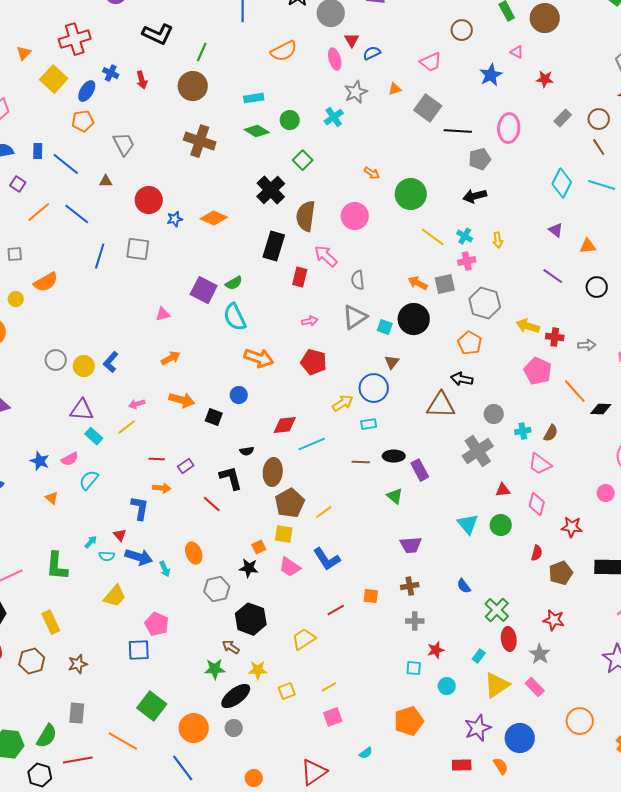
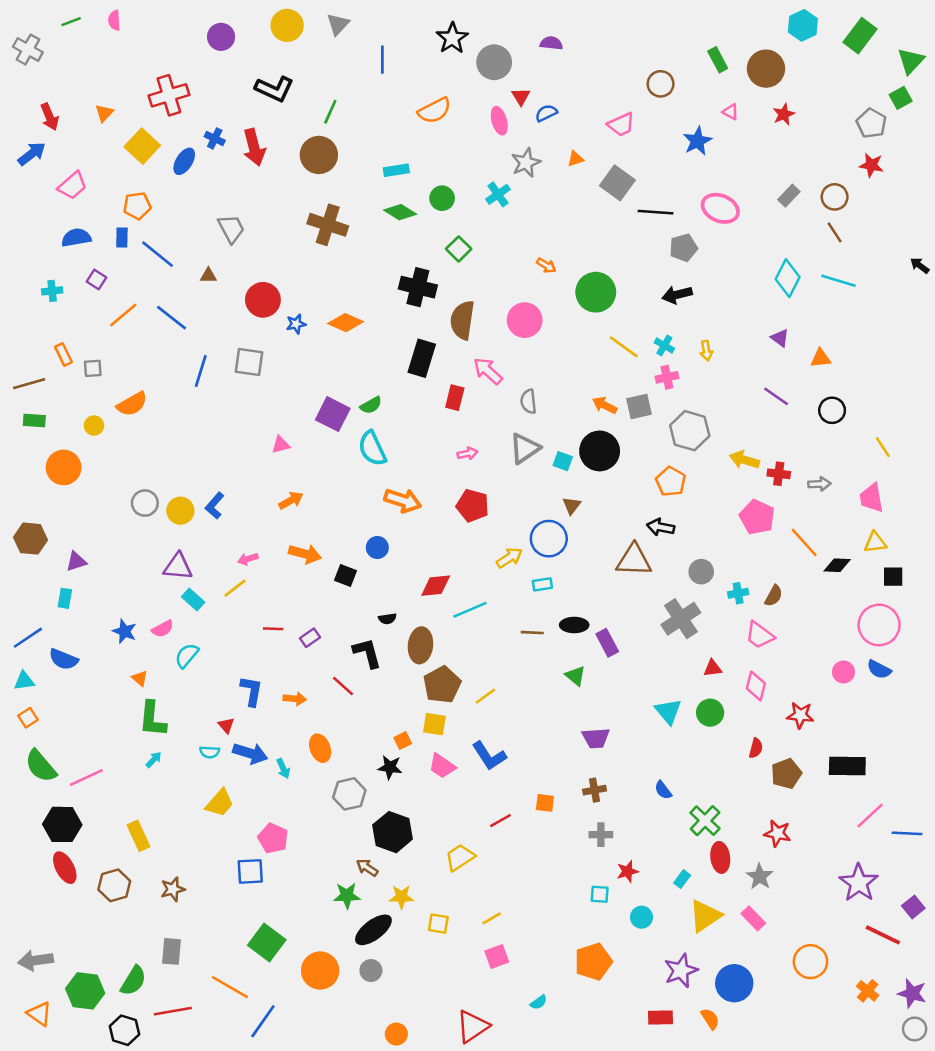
red star: (545, 79) -> (784, 114), moved, turned -30
red arrow: (142, 80) -> (254, 147), size x1.6
orange pentagon: (83, 121) -> (137, 206), moved
pink ellipse: (509, 128) -> (720, 208), turned -72
black cross: (271, 190) -> (418, 287), turned -32
orange arrow: (162, 488) -> (295, 699), moved
cyan arrow: (91, 542) -> (154, 760), moved
green L-shape: (57, 566) -> (152, 719), moved
yellow square: (287, 691) -> (438, 924), turned 30
blue line: (183, 768) -> (263, 1021), moved, turned 72

